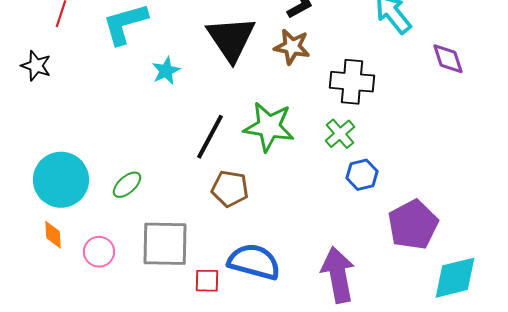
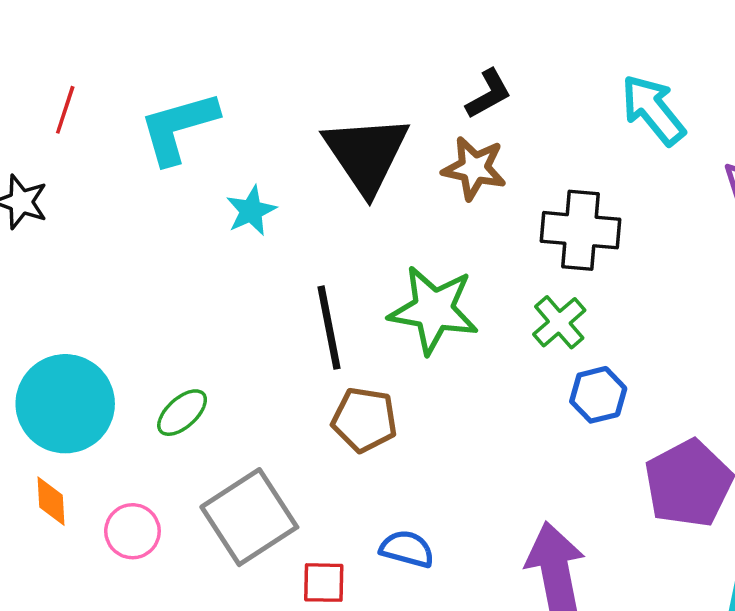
black line: (210, 137) -> (329, 328), turned -39
gray square: (165, 244) -> (249, 517), turned -34
blue semicircle: (254, 262) -> (407, 549), size x0.6

